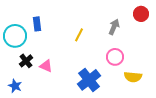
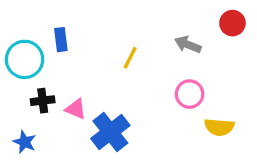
gray arrow: (114, 27) -> (188, 45), turned -91
black cross: (26, 61) -> (43, 101), turned 32
blue cross: (89, 80) -> (110, 132), moved

